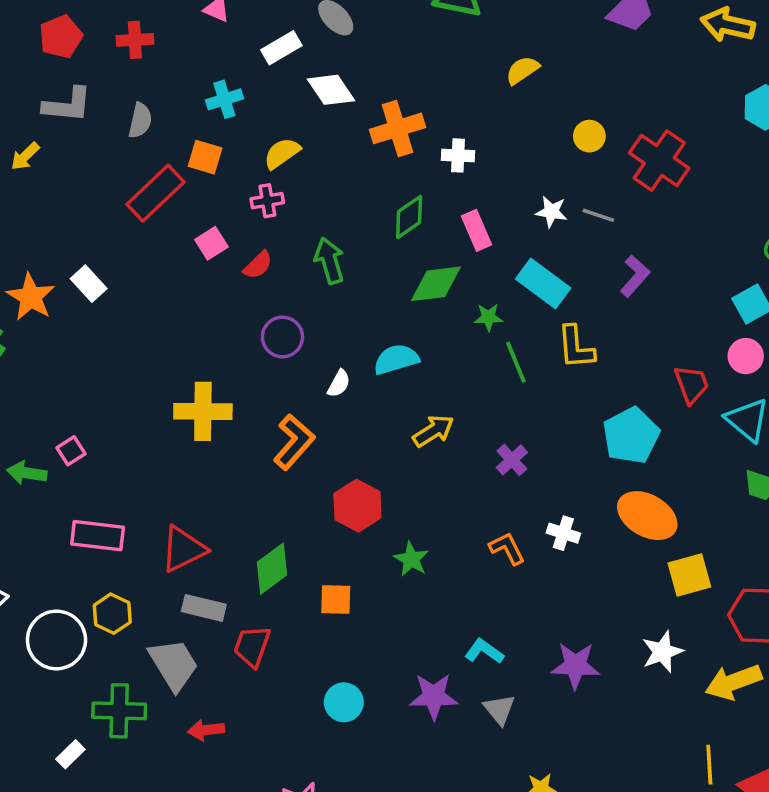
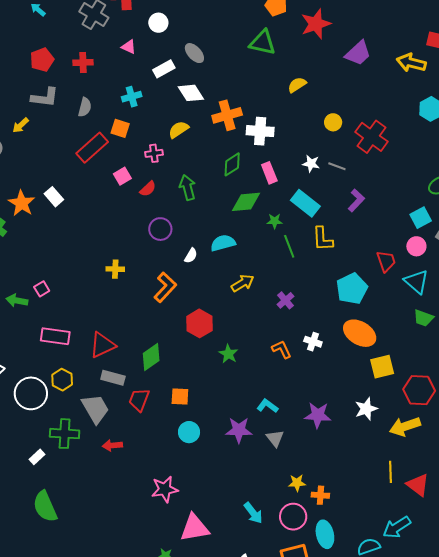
yellow semicircle: (282, 153) -> (179, 130), moved
white cross: (458, 155) -> (260, 131), size x1.5
yellow cross: (203, 411) -> (115, 269), size x0.6
orange square: (336, 600) -> (180, 396), moved

